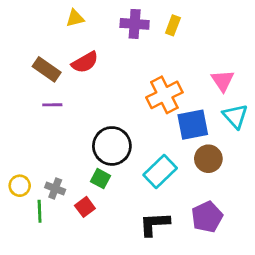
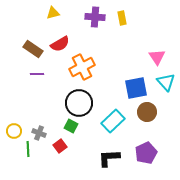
yellow rectangle: (173, 25) -> (122, 18), turned -32
orange cross: (164, 95) -> (82, 67), moved

